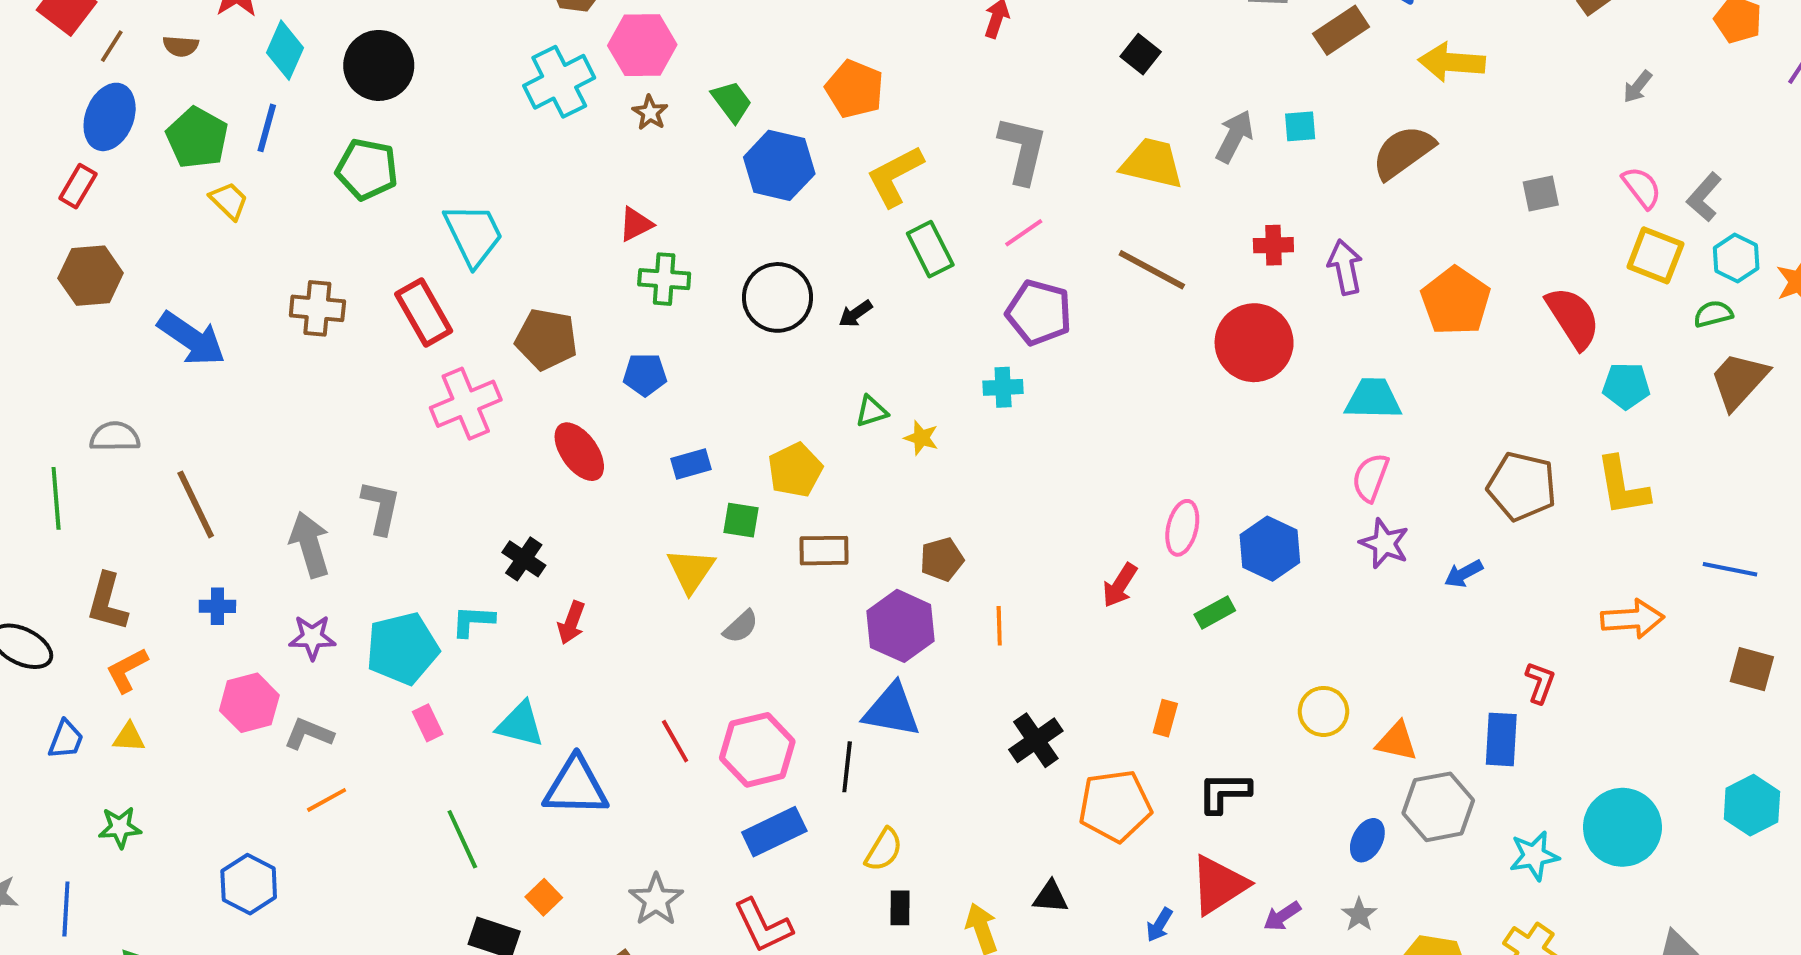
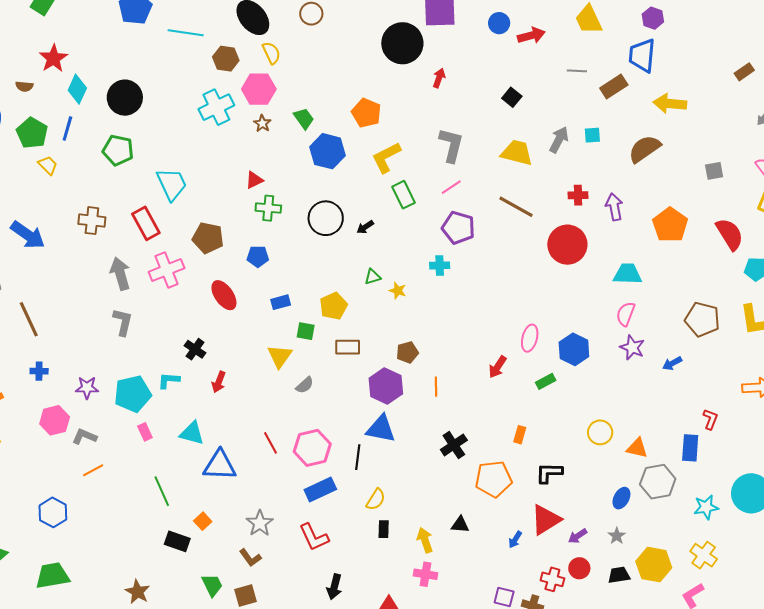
gray arrow: (310, 545) -> (120, 274), moved

